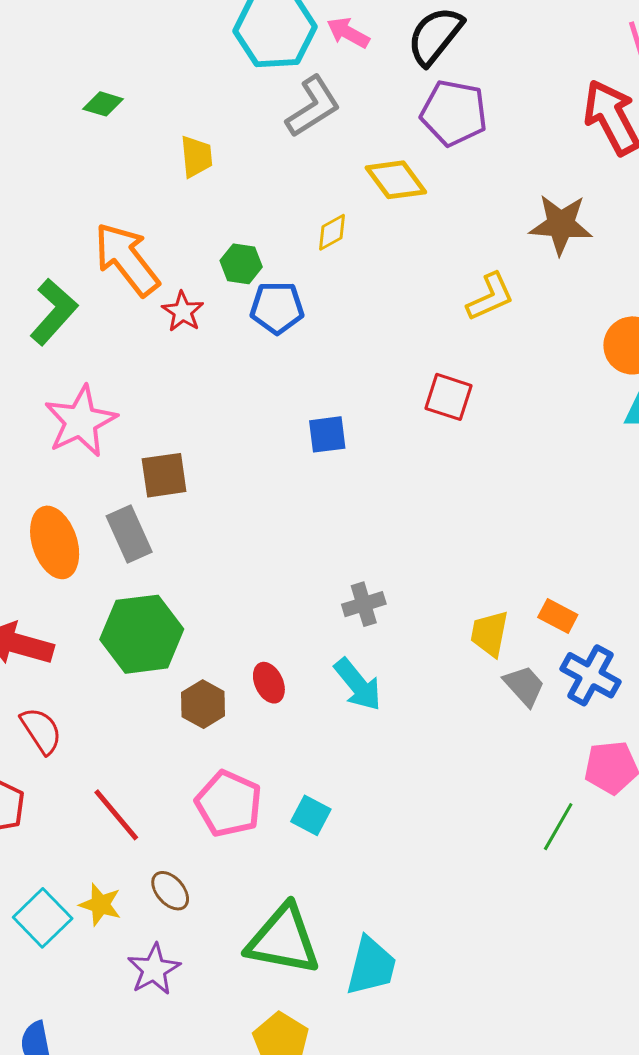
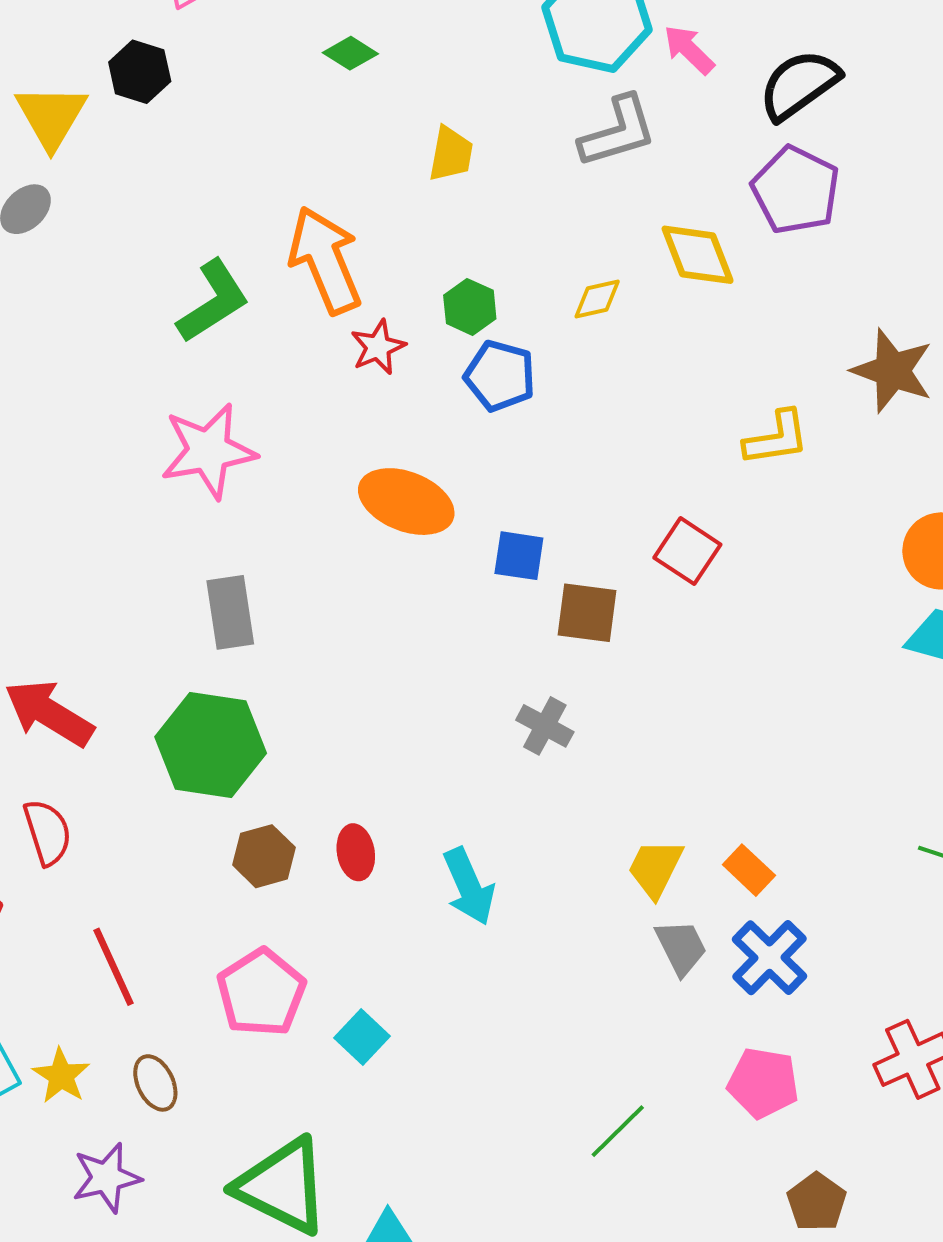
brown square: (164, 475) -> (587, 613), moved
orange ellipse: (55, 542) -> (406, 502), moved, turned -66
gray cross: (364, 604) -> (545, 726), moved, turned 30
green line: (558, 827) -> (618, 1131), moved

